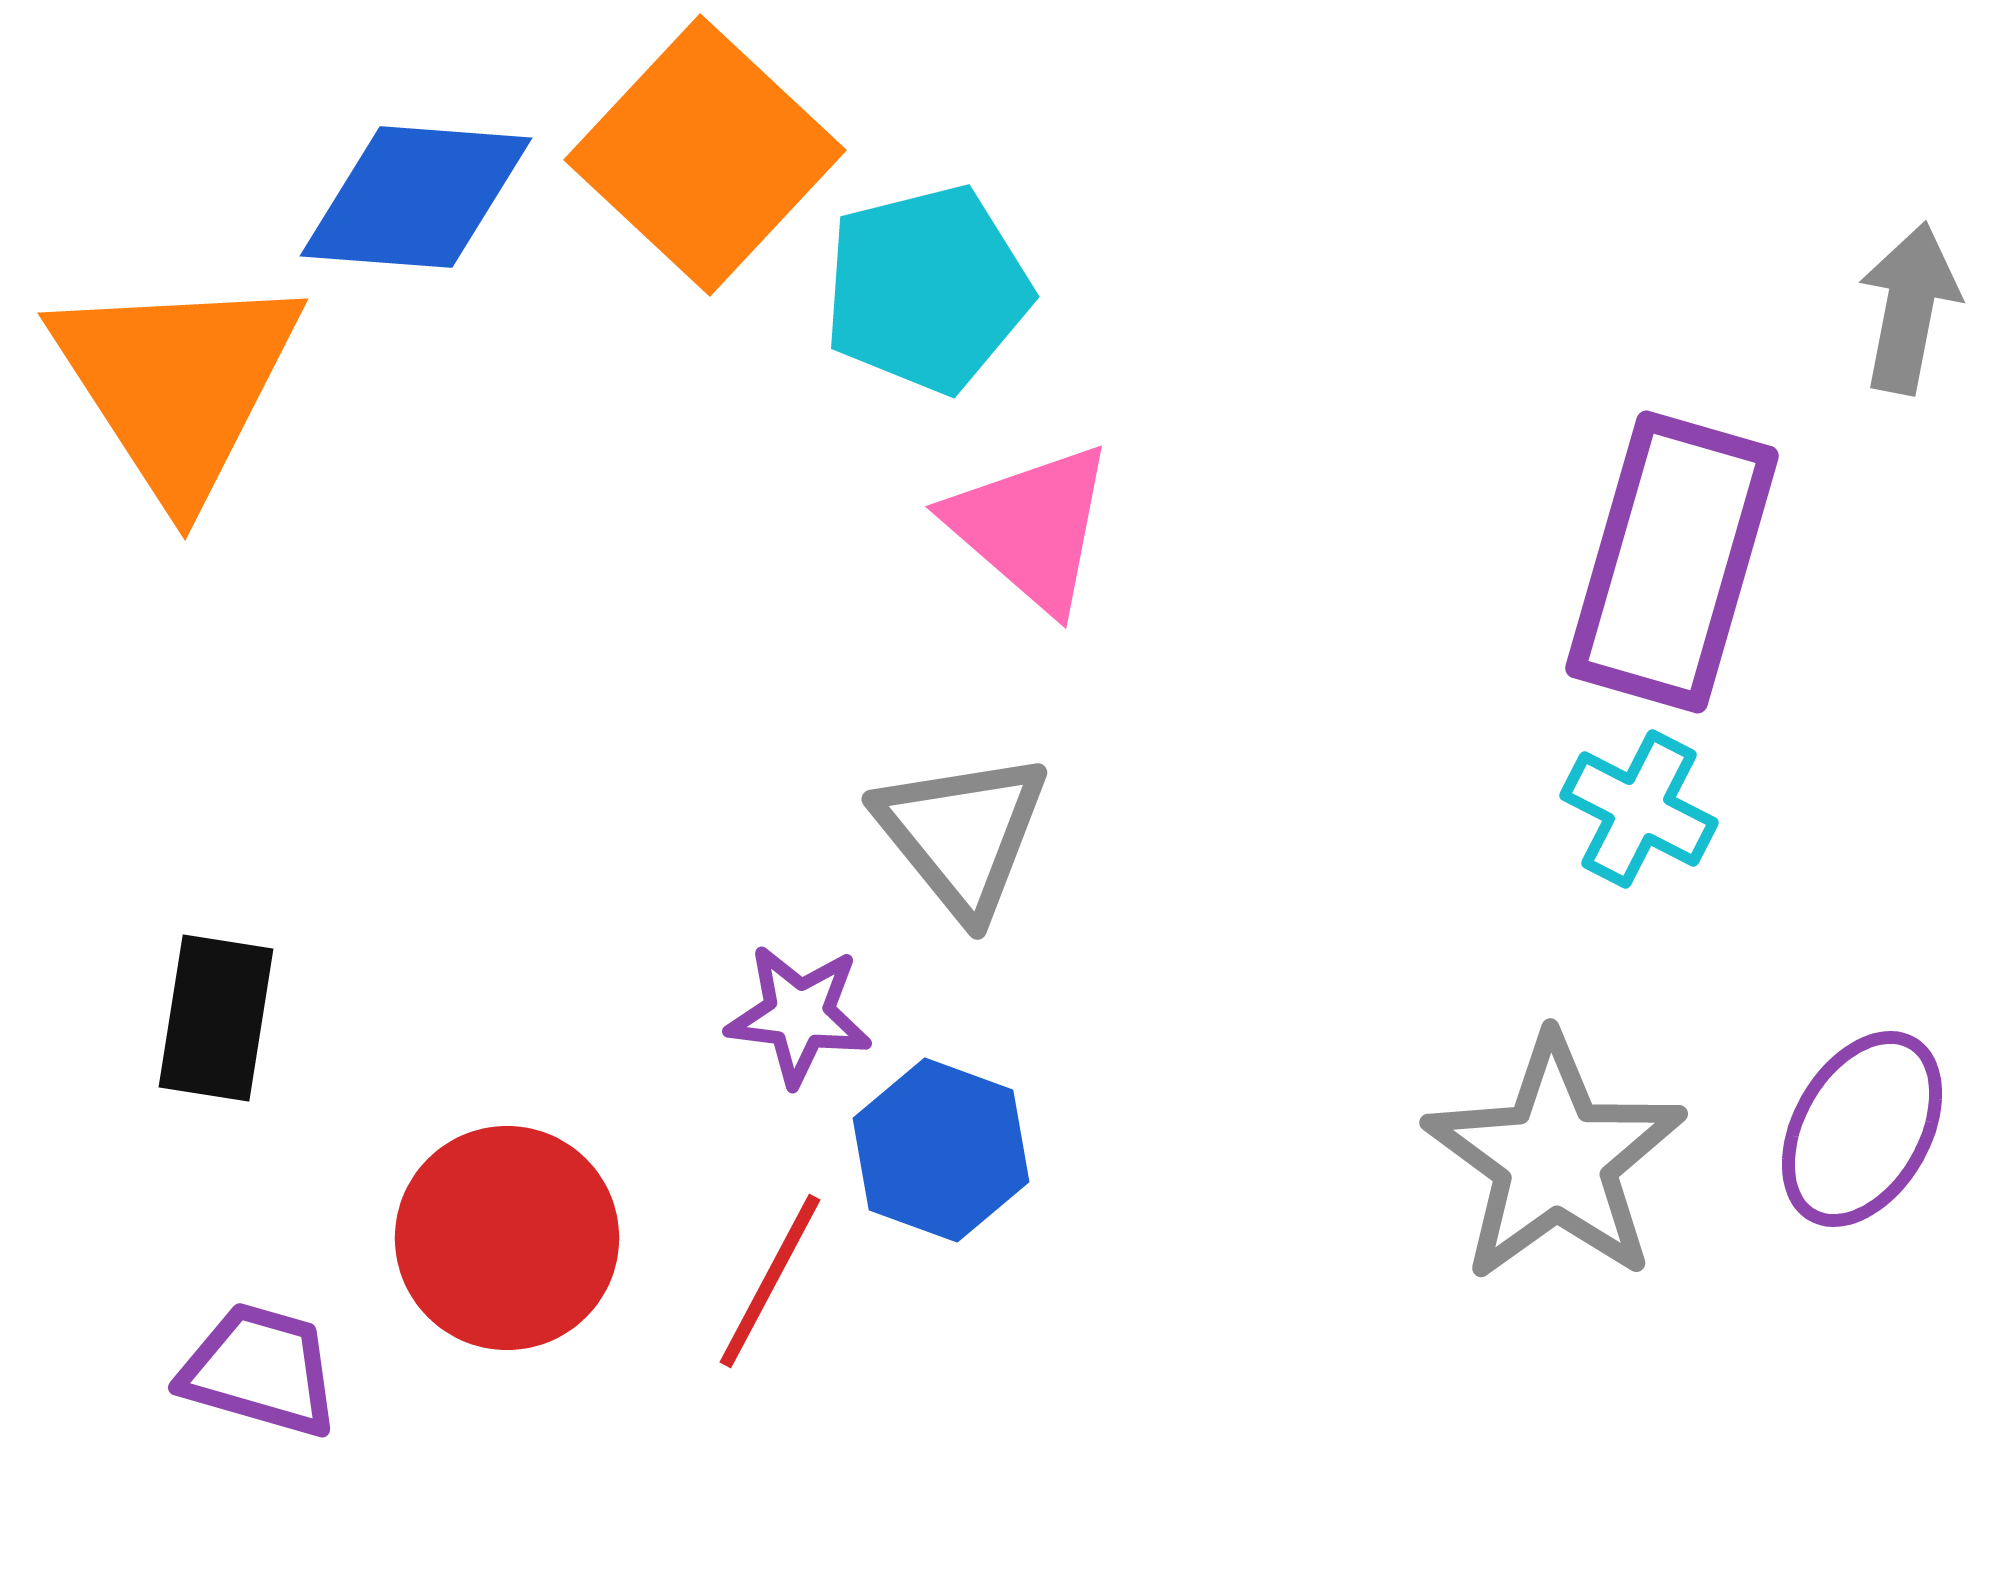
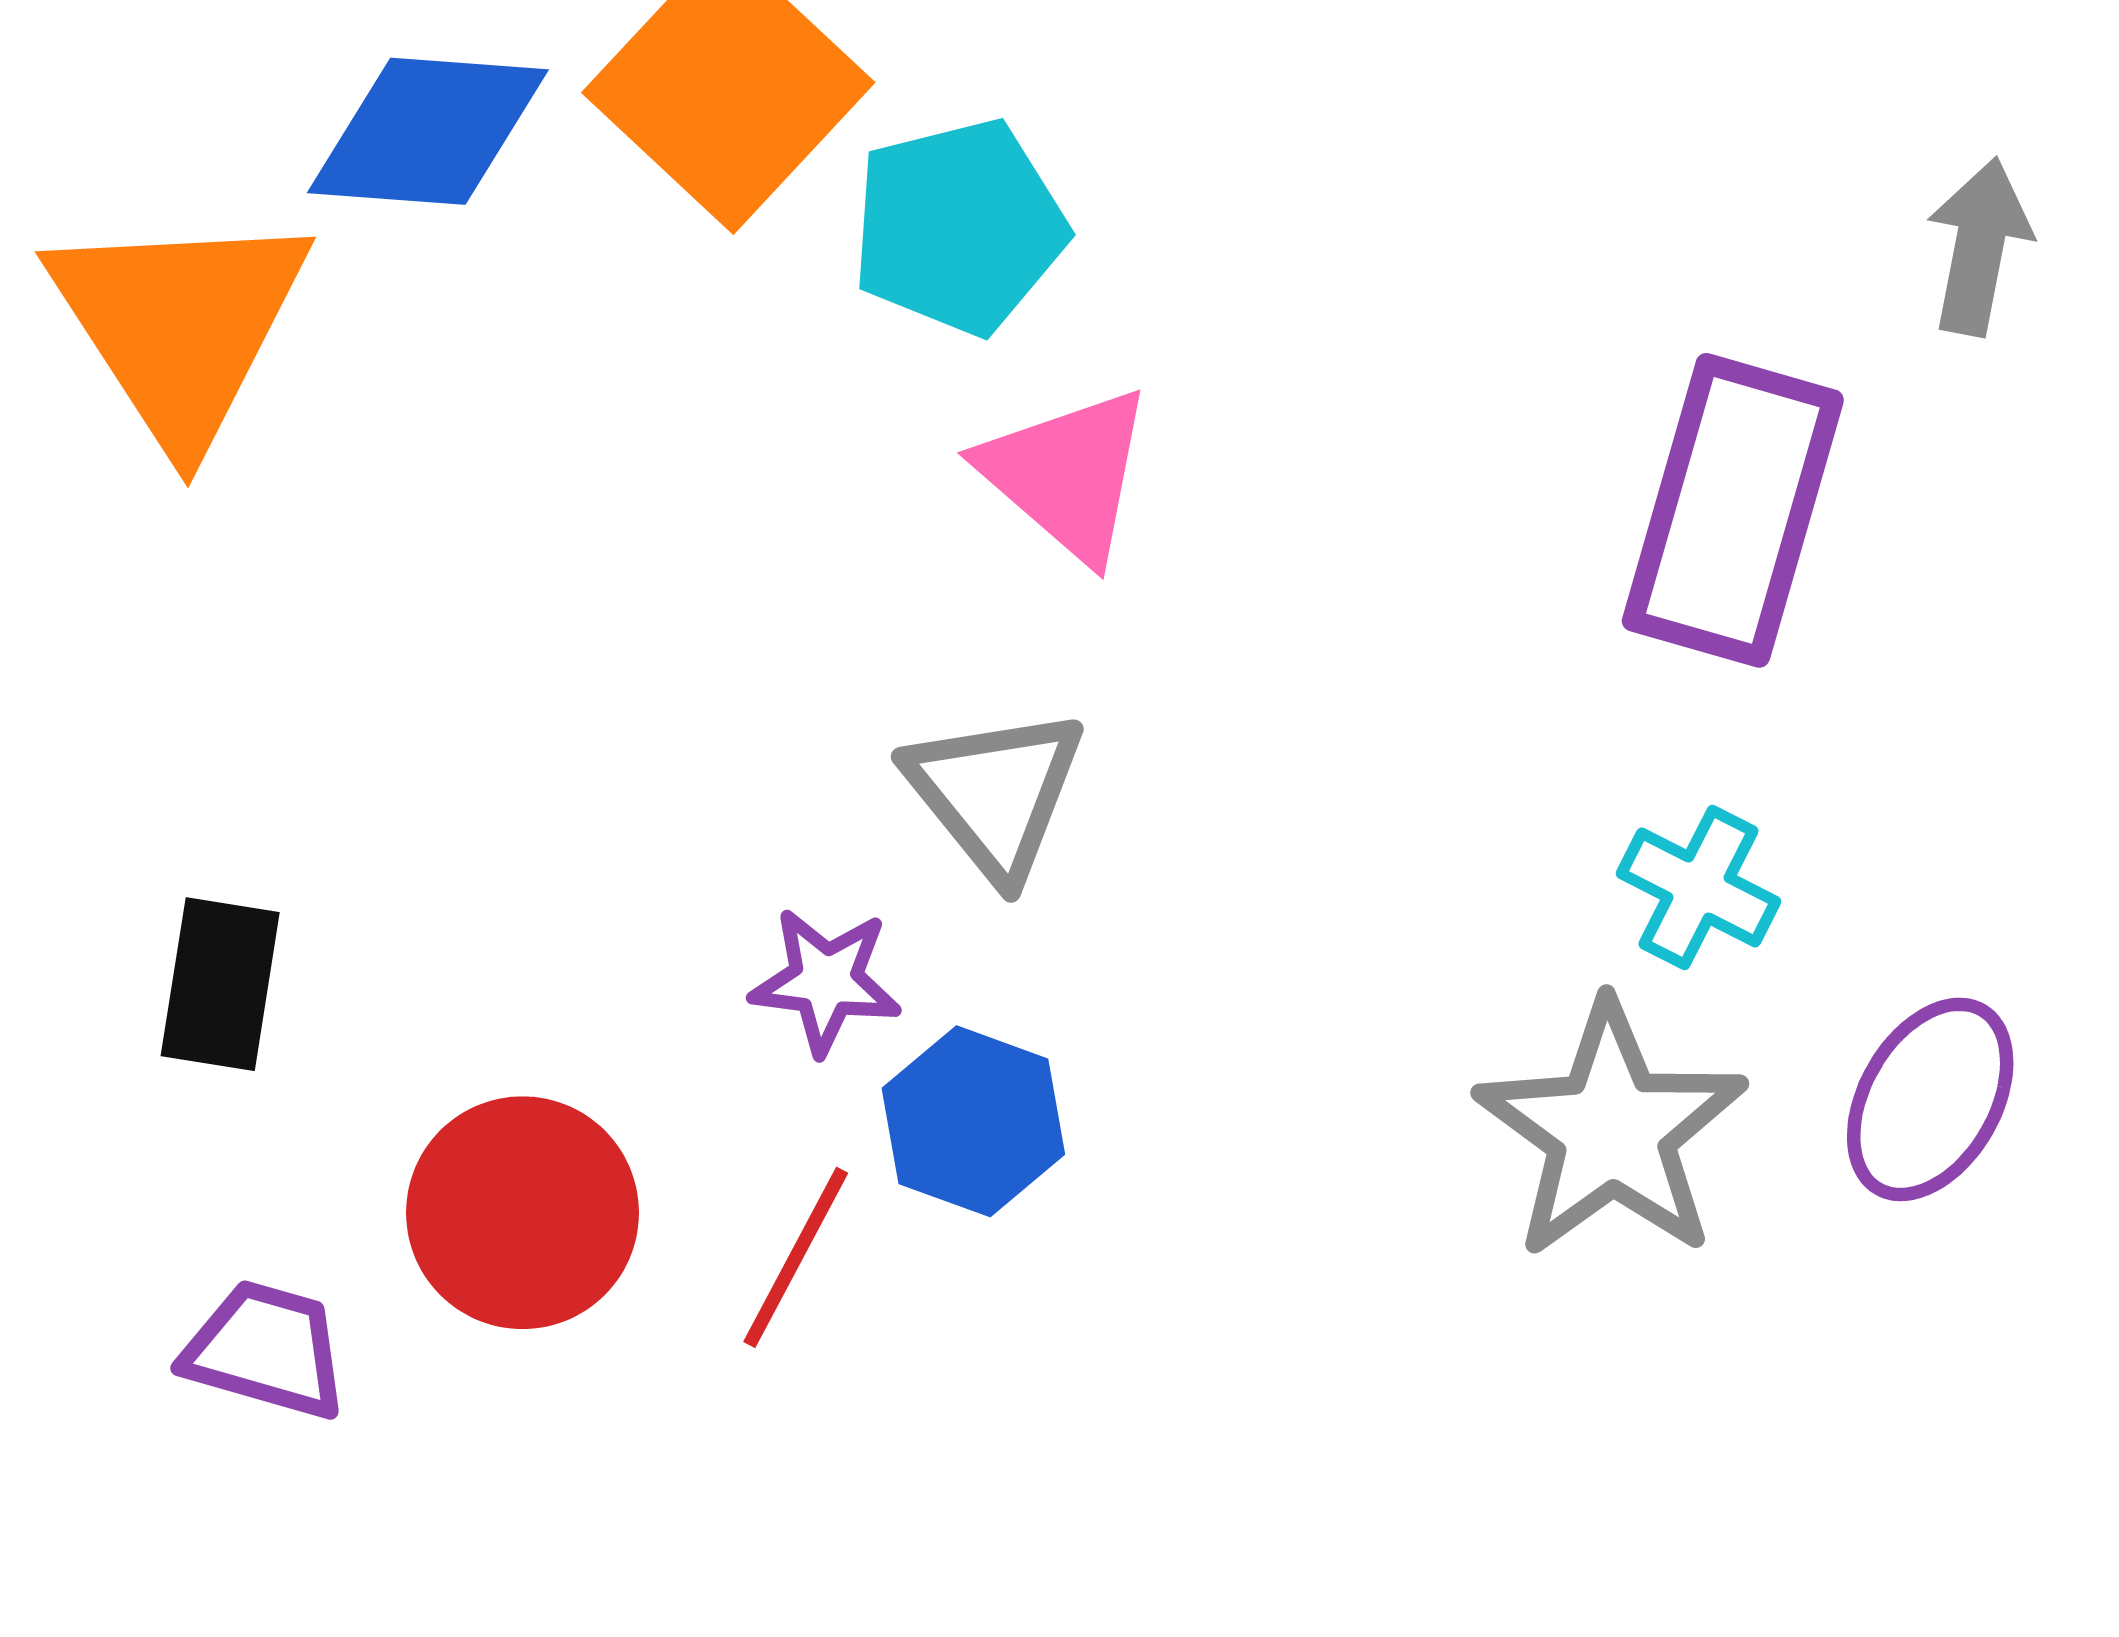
cyan cross: (1639, 809) -> (1699, 888), moved

